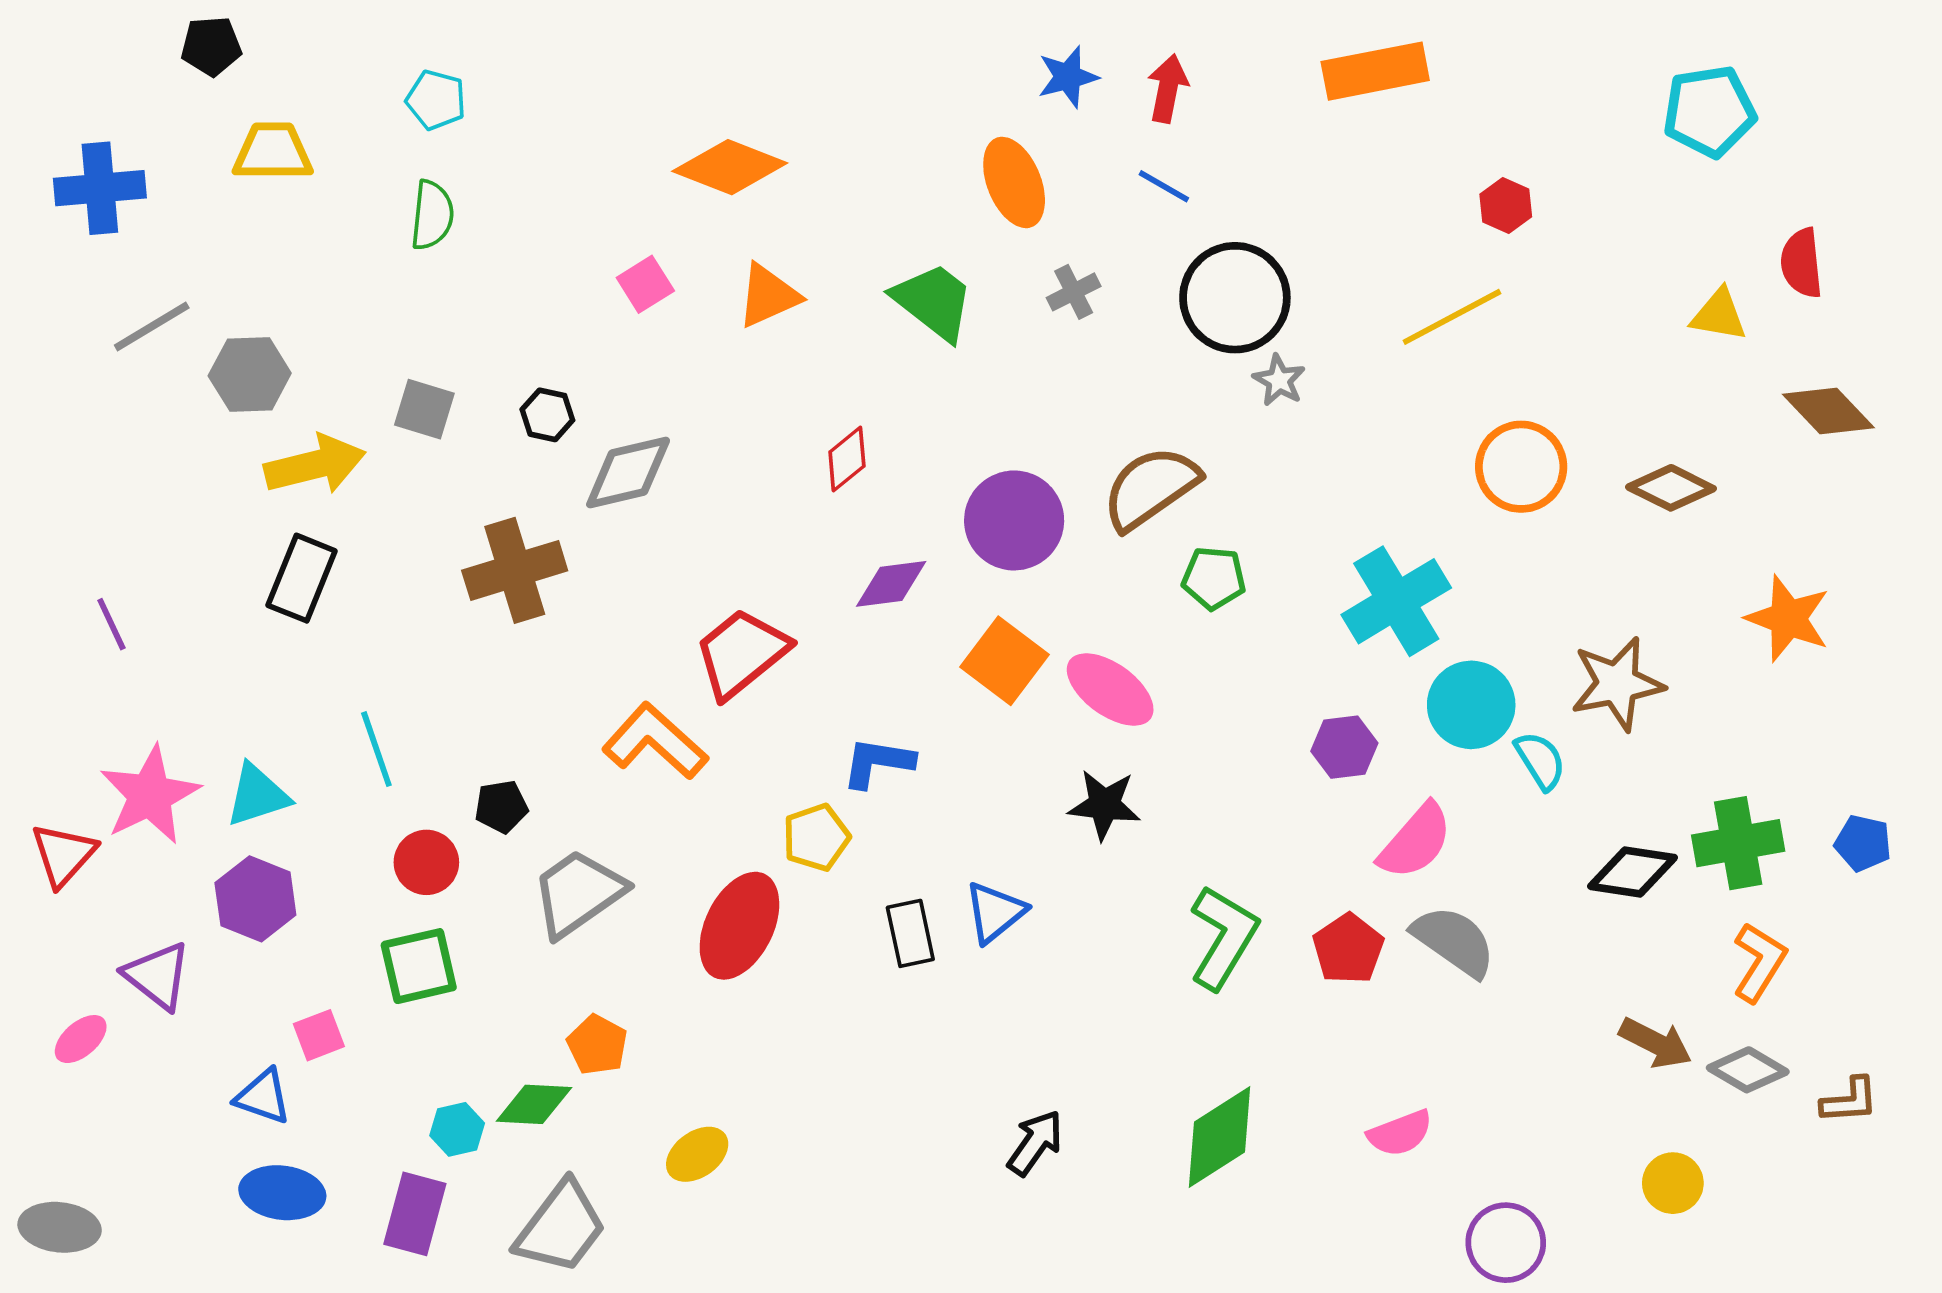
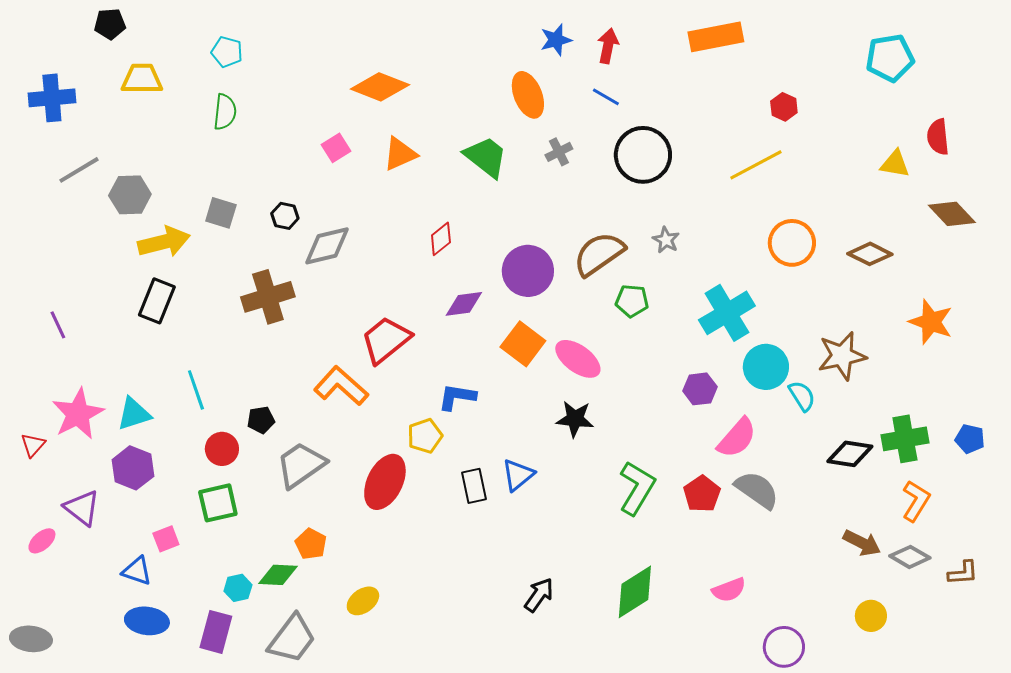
gray star: (1279, 380) -> (666, 240), moved
red triangle: (63, 855) -> (33, 445), size x0.7

